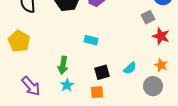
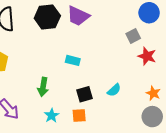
orange star: (161, 65) -> (153, 93), moved
cyan star: (67, 85) -> (52, 116), moved
gray circle: (153, 86) -> (152, 117), moved

